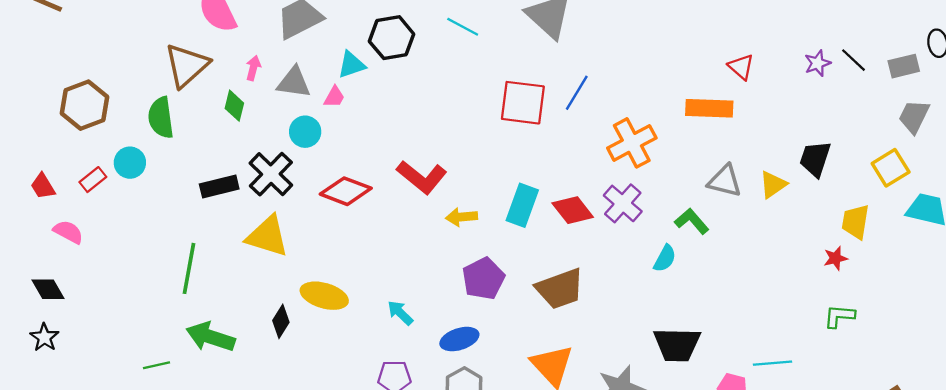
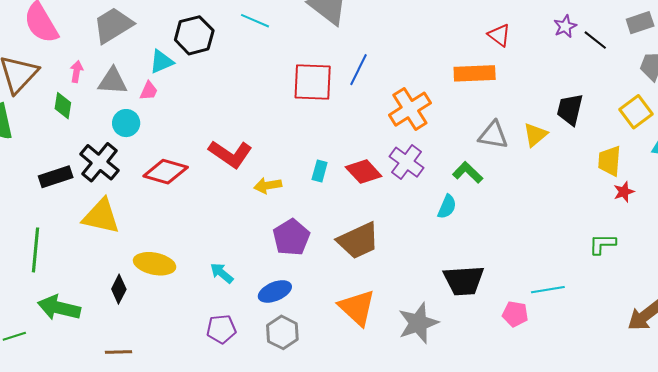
black line: (853, 60) -> (595, 40), moved
cyan rectangle: (522, 205) -> (320, 171), size x0.6
red star: (835, 258) -> (624, 192), moved

